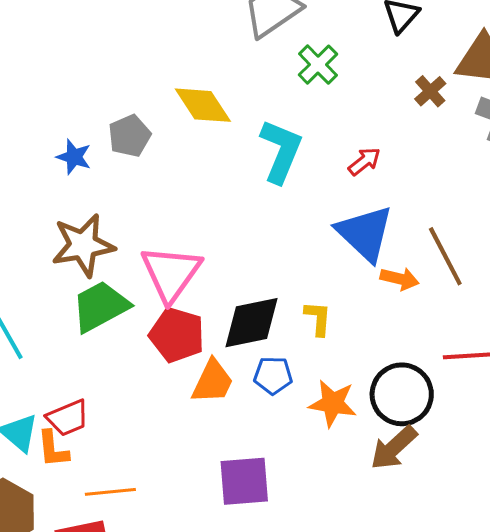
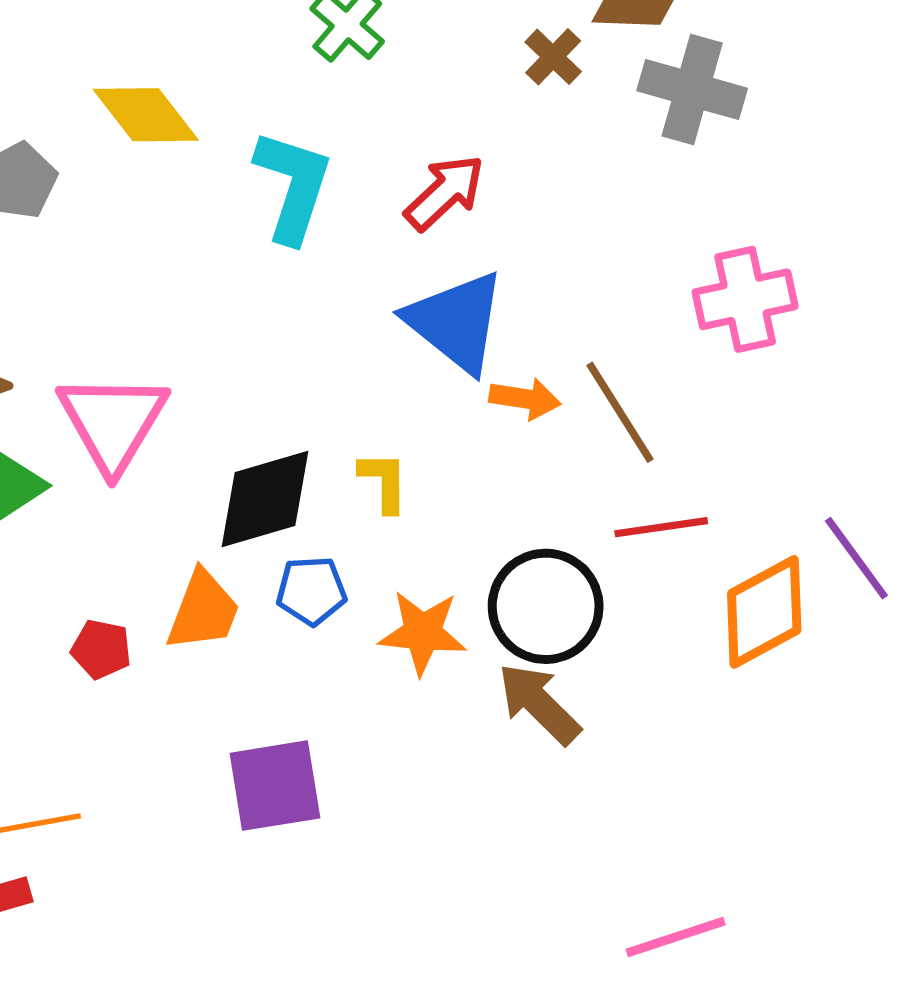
red arrow: (364, 161) -> (445, 192), size x1.4
brown line: (445, 256) -> (620, 412), moved
red pentagon: (177, 335) -> (101, 649), moved, size x0.6
brown arrow: (394, 448) -> (539, 704), turned 92

